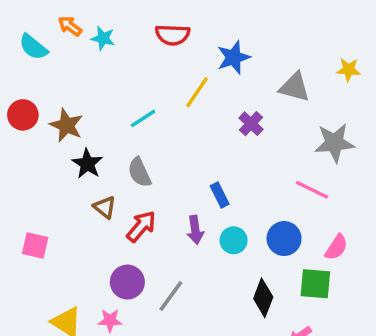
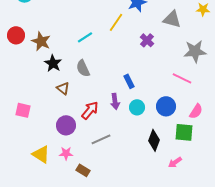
red arrow: (141, 226) -> (90, 110), moved
purple circle: (127, 282) -> (66, 125), moved
gray line: (171, 296) -> (101, 139), turned 30

